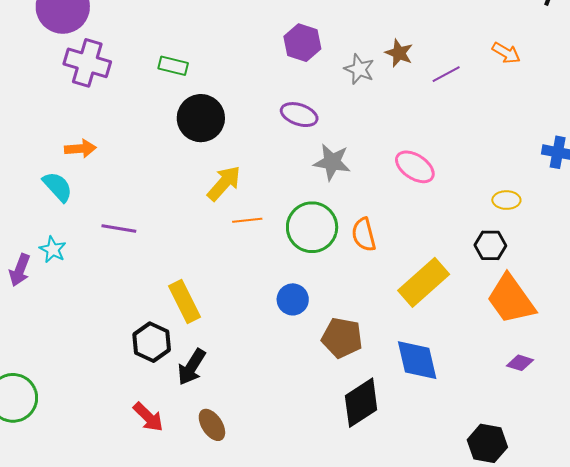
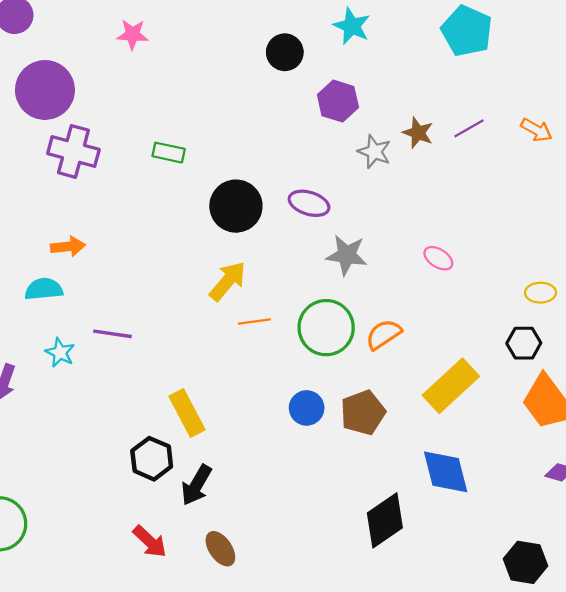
purple hexagon: (302, 43) -> (338, 101), moved
purple line: (446, 74) -> (469, 128), moved
black circle: (201, 118) -> (236, 206), moved
pink ellipse: (415, 167) -> (438, 258), size x0.7
cyan semicircle: (58, 187) -> (44, 289), turned -52
orange semicircle: (364, 235) -> (384, 334), turned 72
cyan star: (53, 250) -> (60, 353), moved
brown pentagon: (342, 338) -> (363, 413), moved, turned -30

